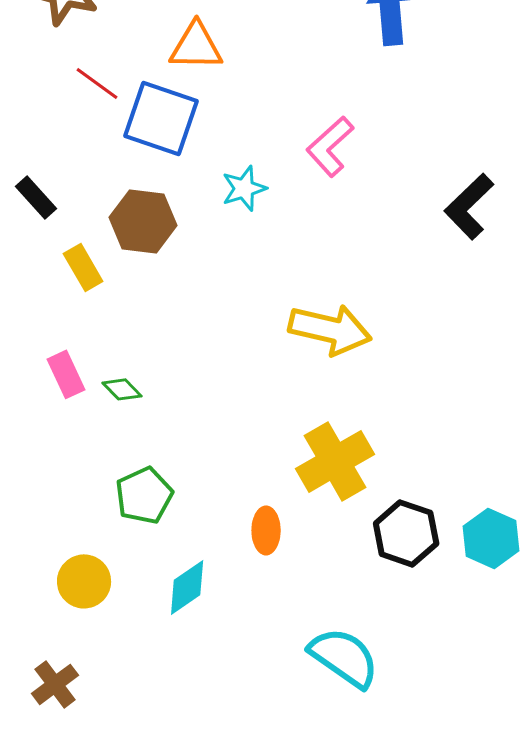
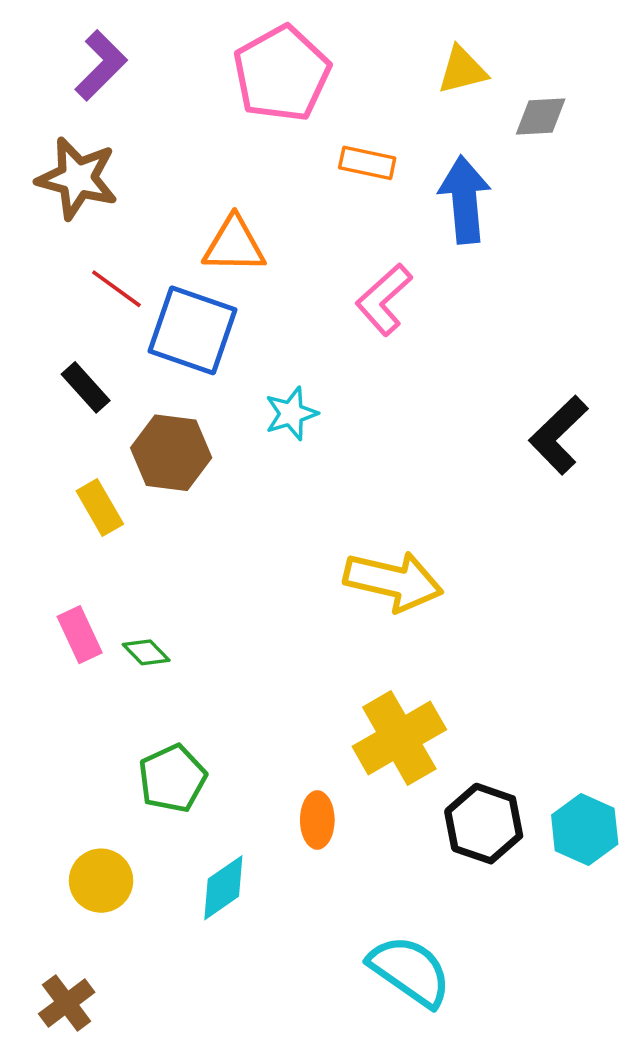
pink L-shape: (330, 146) -> (384, 299), moved
black rectangle: (36, 197) -> (86, 387), moved

